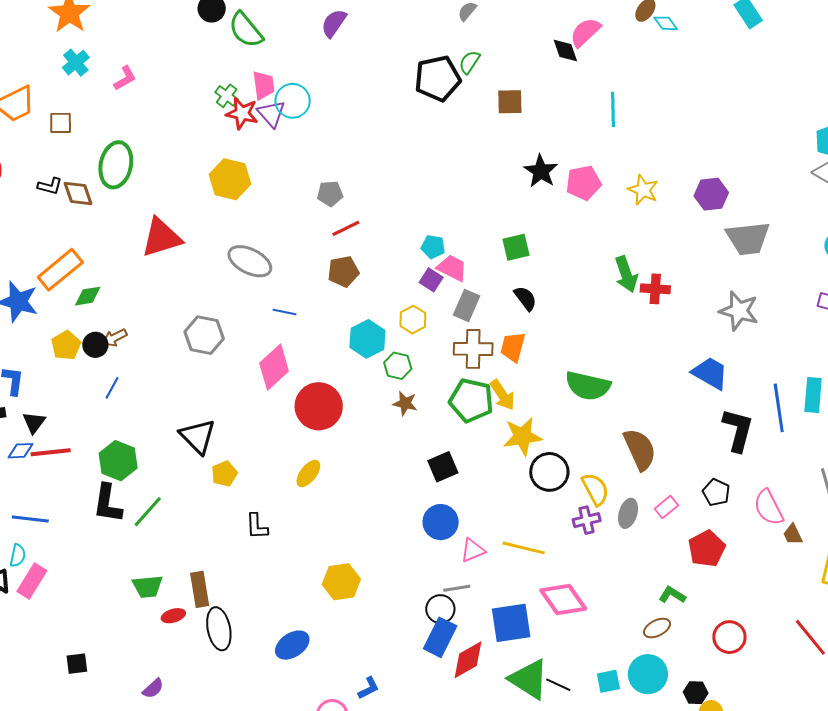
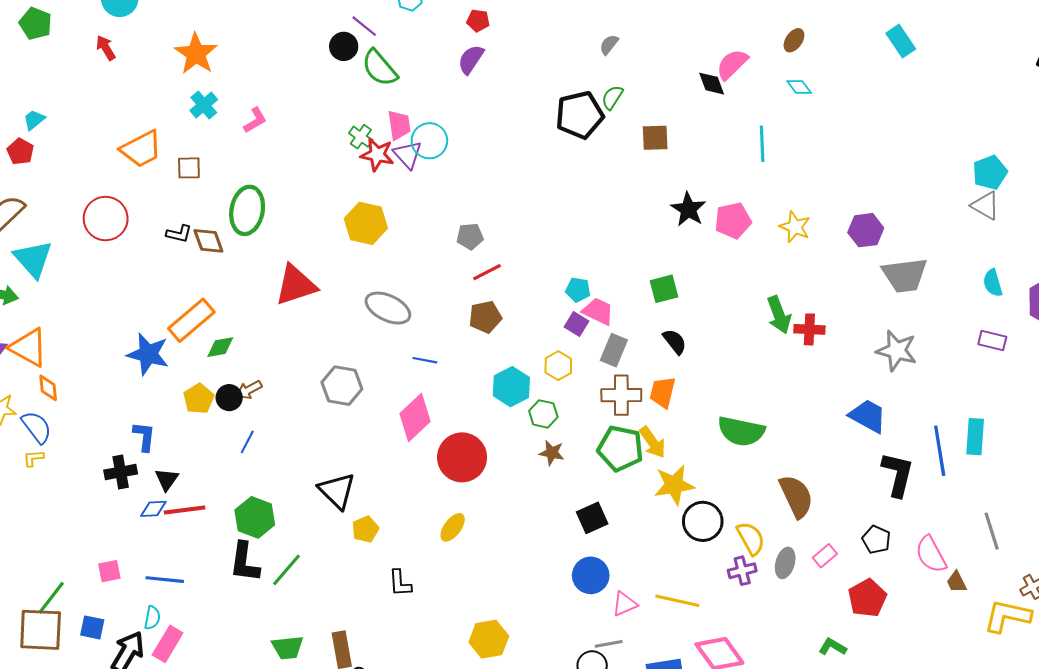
cyan diamond: (666, 23) -> (799, 87), moved

